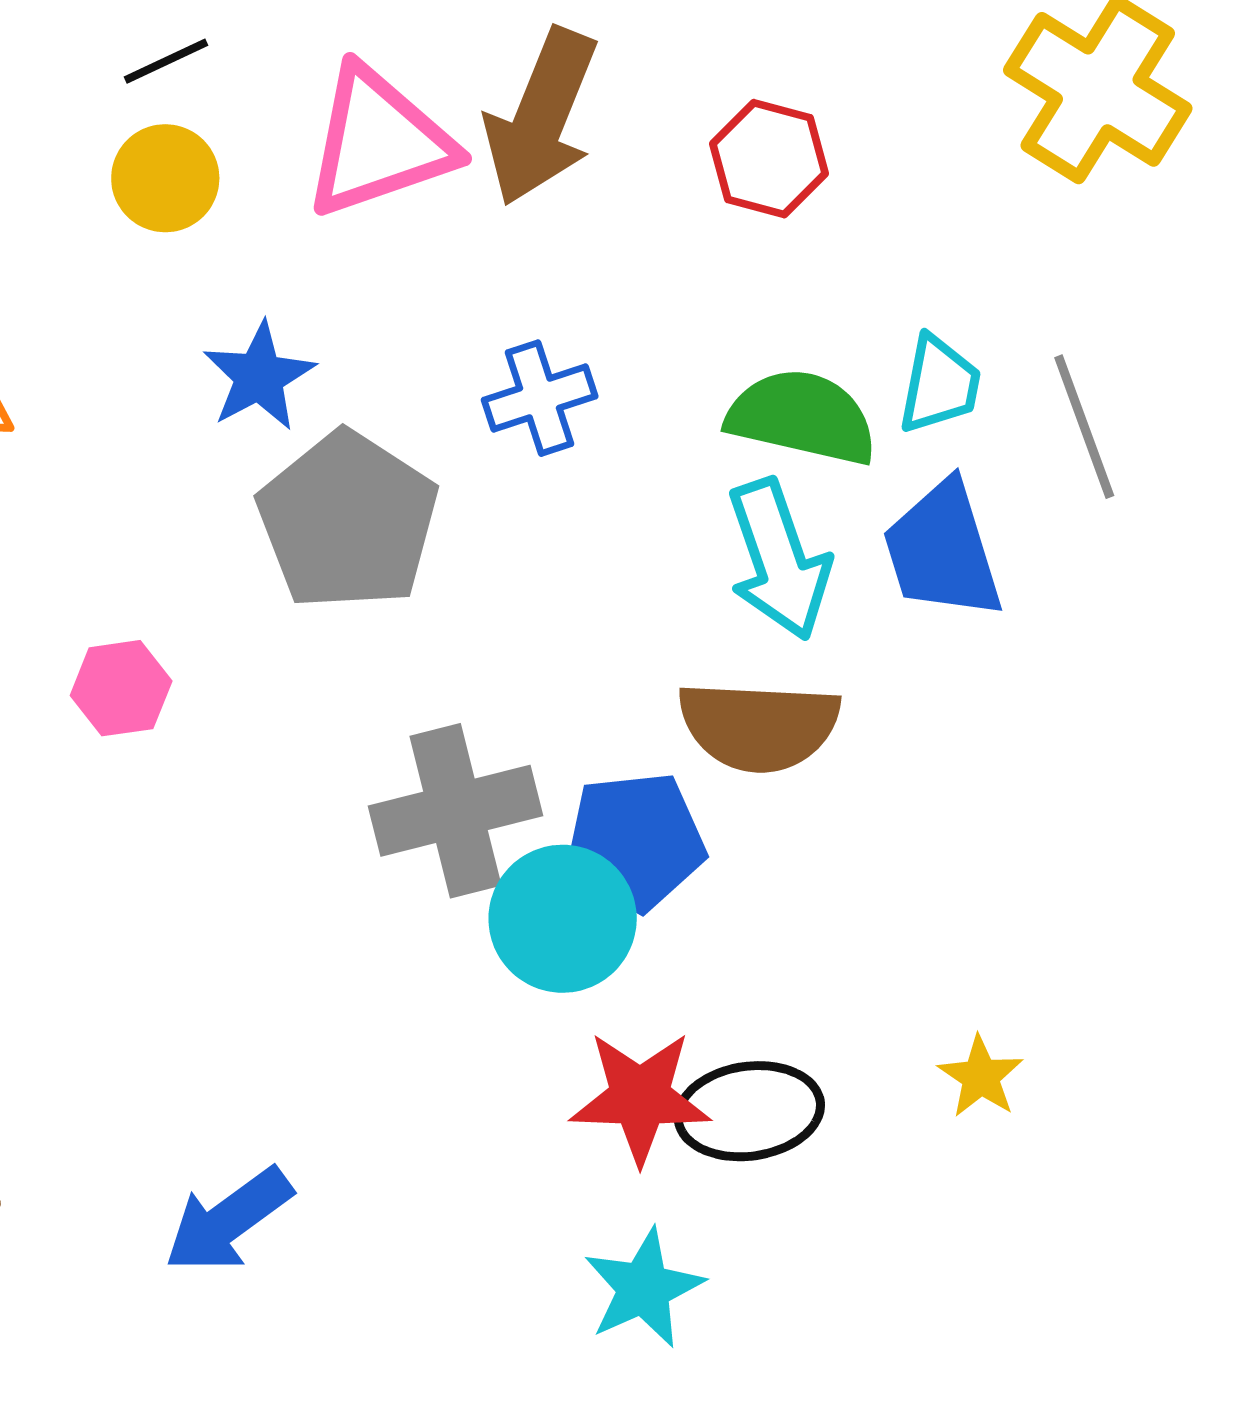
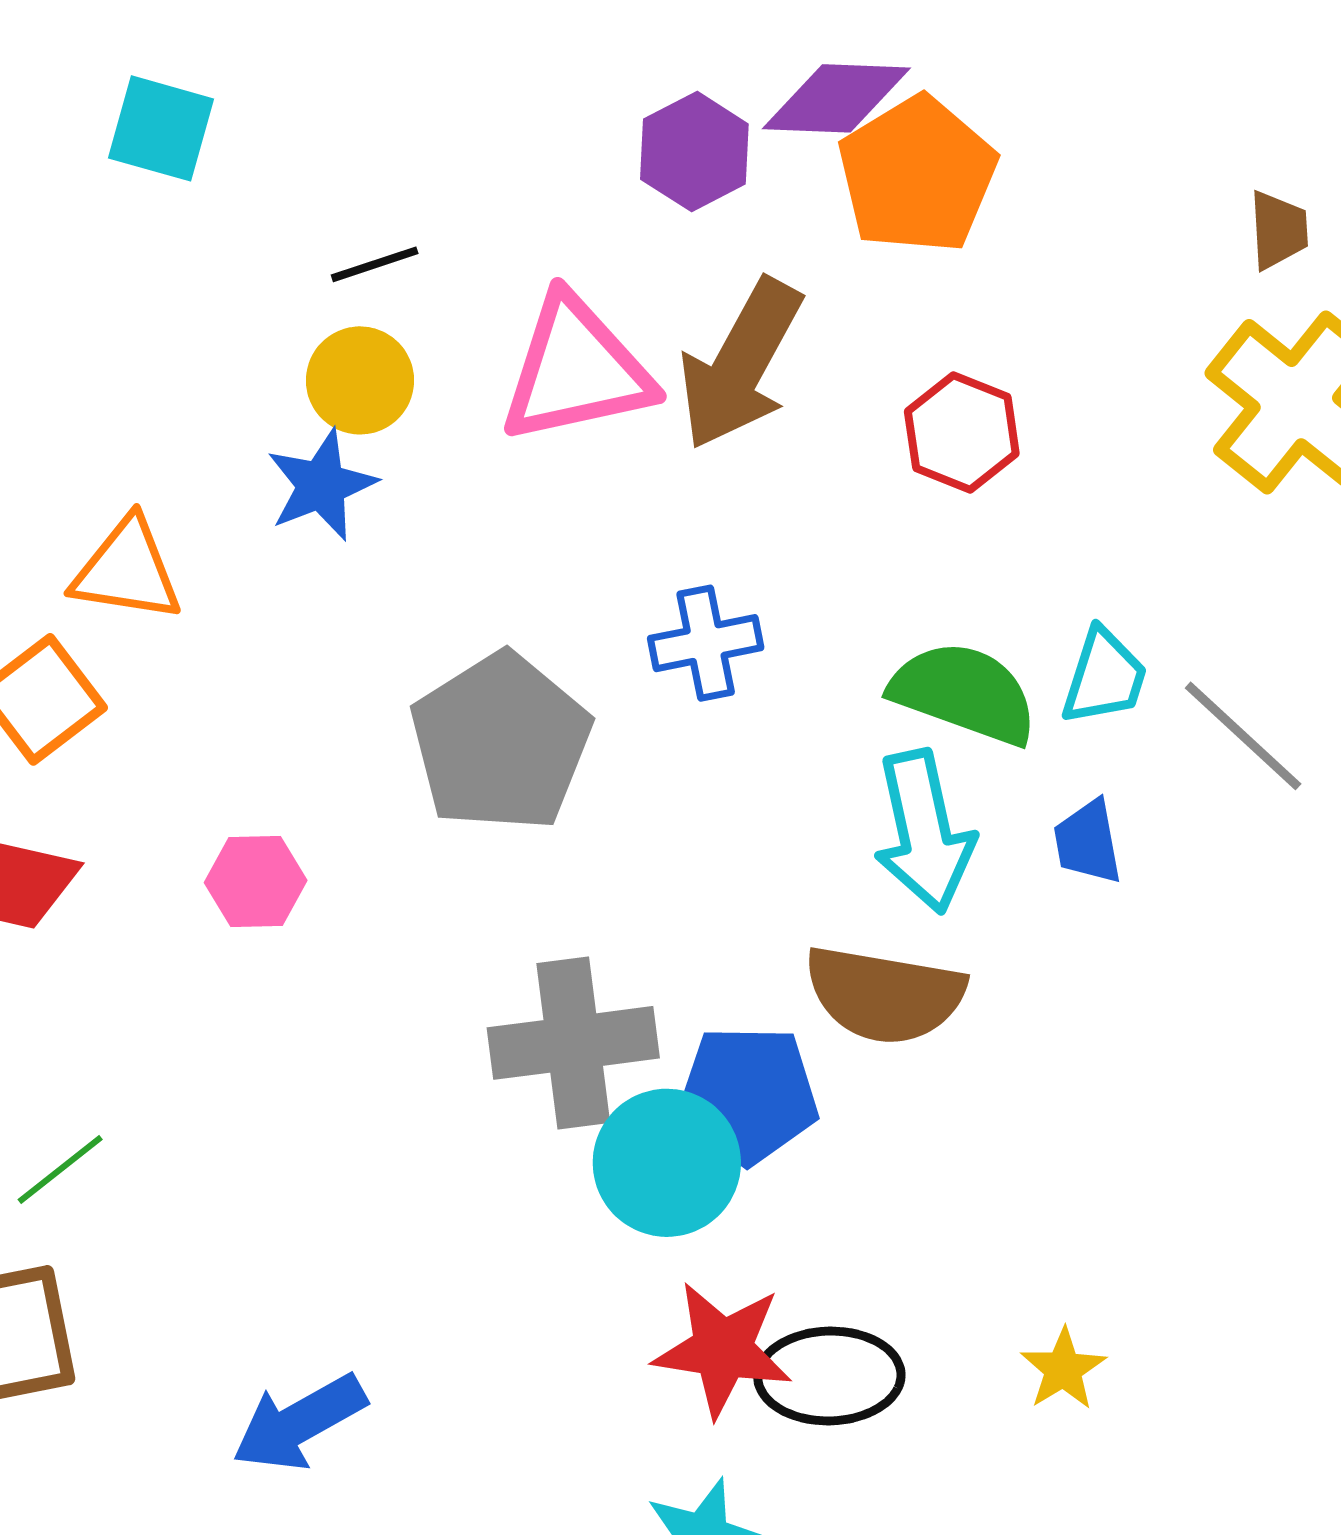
blue star: (259, 376) -> (321, 485), moved
gray line: (1084, 427) -> (1243, 736), turned -34
blue trapezoid: (943, 550) -> (1088, 842), size x0.6

